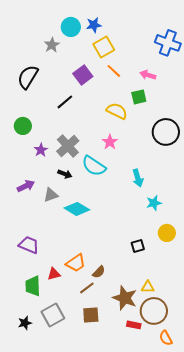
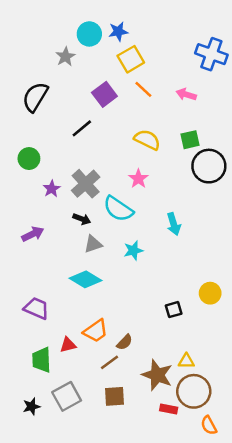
green square: (139, 97) -> (190, 140), moved
gray triangle: (51, 195) -> (93, 244), moved
cyan star: (154, 203) -> (133, 250), moved
cyan diamond: (77, 209) -> (86, 279), moved

